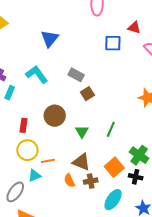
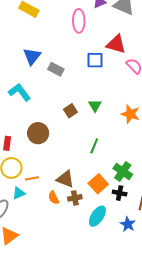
red triangle: (134, 28) -> (116, 44), size x1.5
gray rectangle: (76, 75) -> (56, 69), moved
green triangle: (82, 132) -> (95, 106), moved

